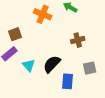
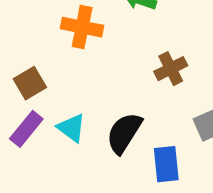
cyan triangle: (29, 65) -> (71, 128), moved

